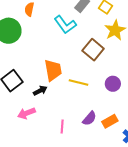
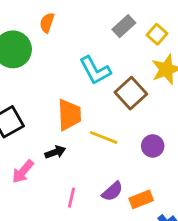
cyan L-shape: (65, 25) -> (95, 70), moved
black arrow: (40, 91) -> (55, 152), moved
pink arrow: (27, 113) -> (23, 172), turned -36

